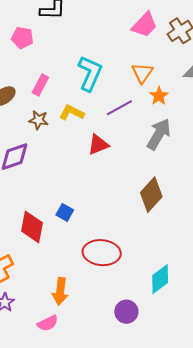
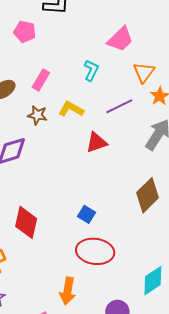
pink trapezoid: (144, 25) -> (120, 39), moved
cyan L-shape: (90, 73) -> (91, 70), size x0.6
blue square: (65, 212) -> (86, 214), moved
orange arrow: (60, 291) -> (68, 291), moved

